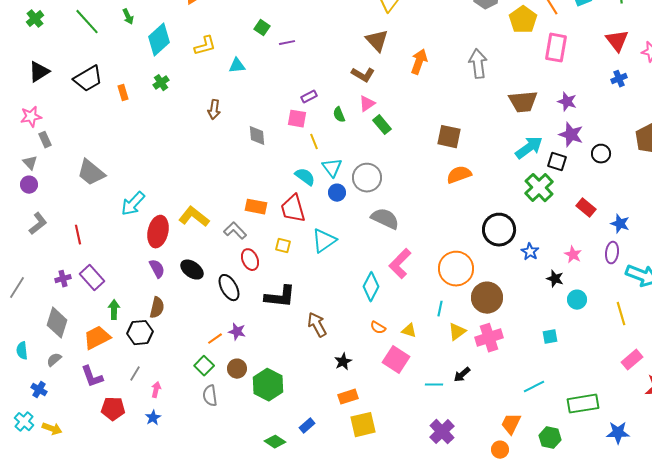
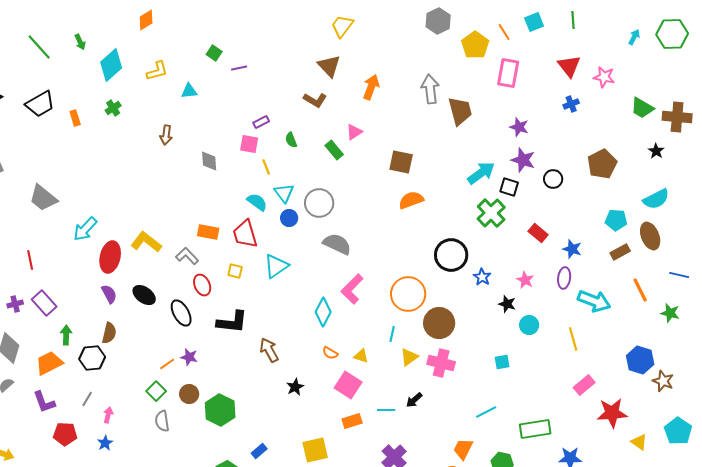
brown trapezoid: (523, 102) -> (460, 111), moved, turned -100
pink triangle: (367, 104) -> (354, 132), moved
pink cross: (489, 338) -> (441, 363), turned 32
orange rectangle: (348, 397) -> (352, 421), moved

